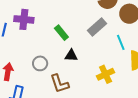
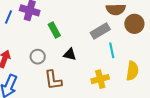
green rectangle: (61, 33) -> (54, 30), moved
cyan line: (121, 42) -> (112, 50), moved

